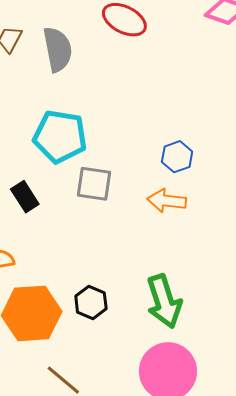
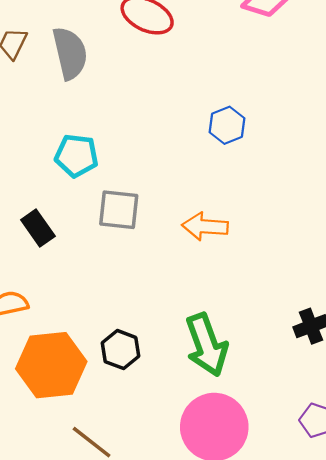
cyan pentagon: (60, 136) -> (77, 156), size x0.7
blue hexagon: (177, 157) -> (227, 125), moved

